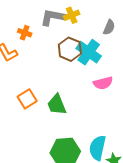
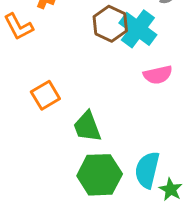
green trapezoid: (57, 105) -> (87, 127), moved

